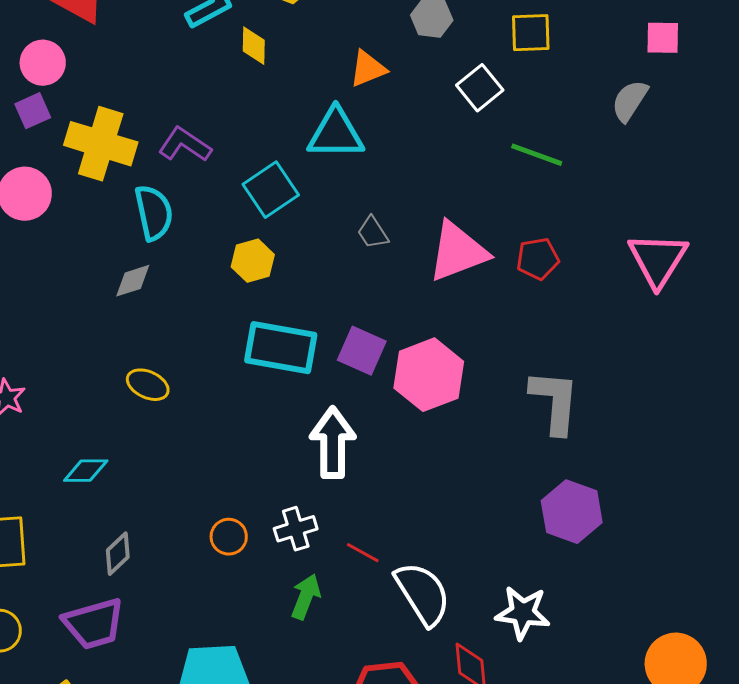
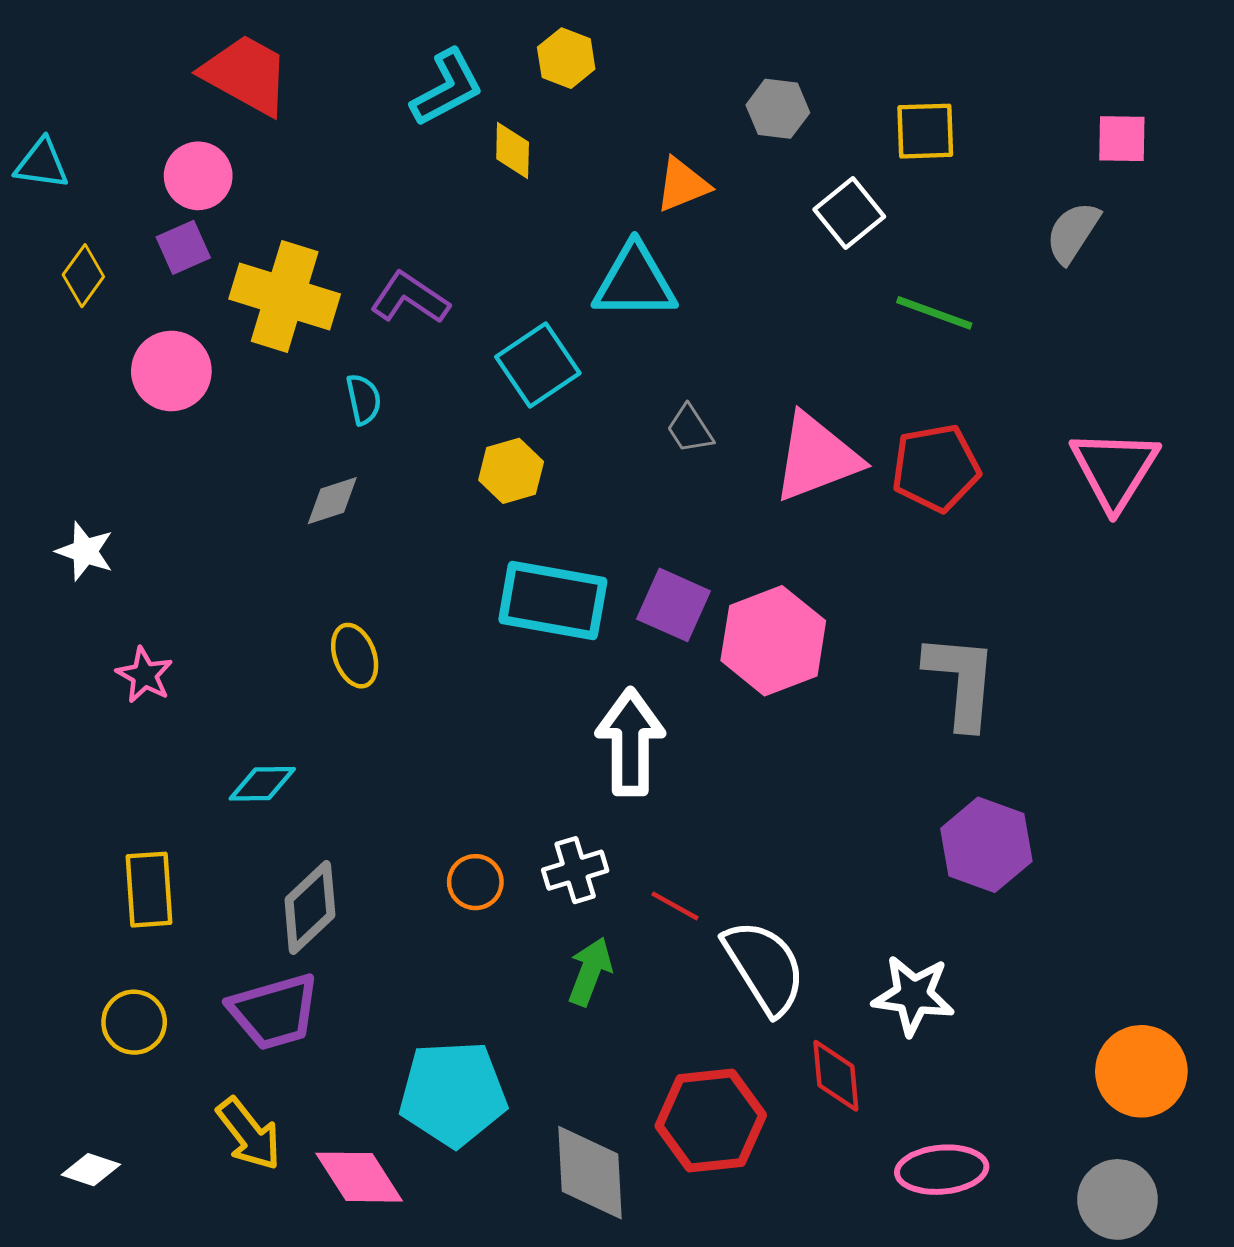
cyan semicircle: (154, 213) -> (364, 399), size x0.6
red pentagon: (538, 259) -> (936, 468), size x1.4
yellow ellipse: (148, 385) -> (355, 656), turned 45
gray diamond: (118, 554) -> (310, 907), size x1.4

